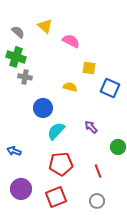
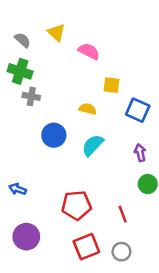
purple arrow: (91, 127) -> (140, 153), moved, turned 32
cyan semicircle: (56, 131) -> (93, 145), moved
red square: (56, 197) -> (86, 247), moved

